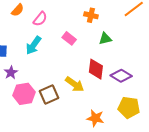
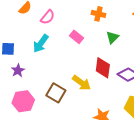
green triangle: (105, 39) -> (113, 37), turned -32
pink hexagon: (24, 94) -> (23, 101), moved
brown square: (49, 95) -> (56, 93), turned -36

